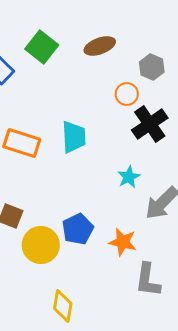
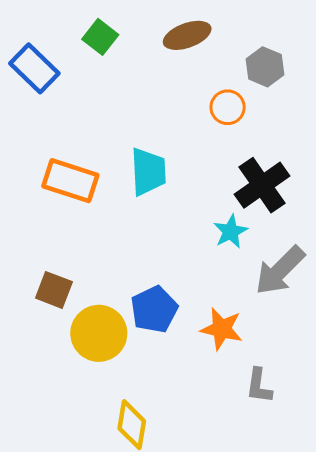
green square: (42, 47) -> (100, 37), size x0.7
black cross: (150, 124) -> (262, 185), moved
gray L-shape: (148, 280) -> (259, 386), size x0.7

